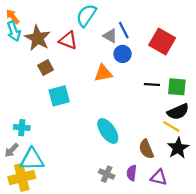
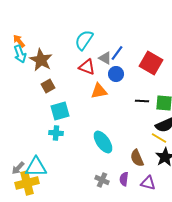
blue line: (124, 30) -> (117, 53), turned 63
red triangle: (68, 40) -> (87, 67), moved
cyan cross: (22, 128) -> (56, 133), moved
gray arrow: (12, 150) -> (18, 168), moved

